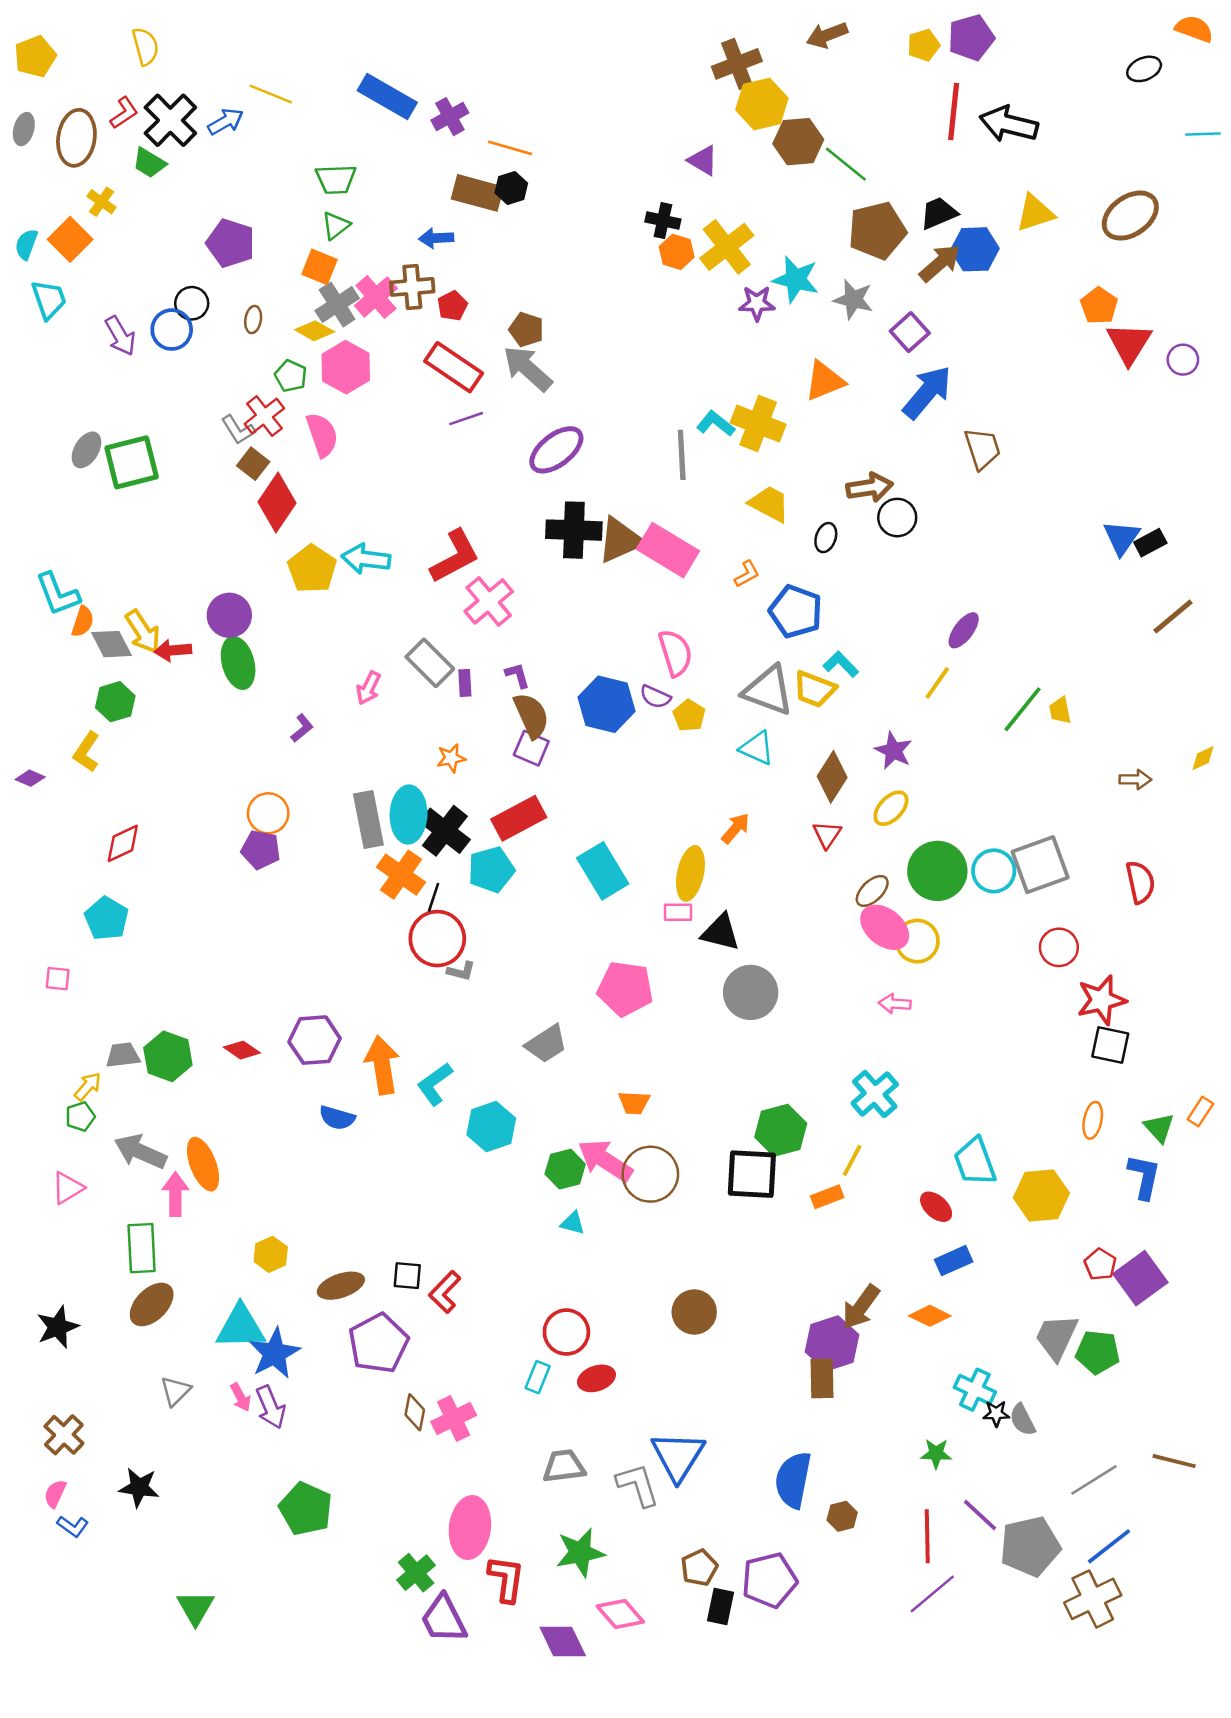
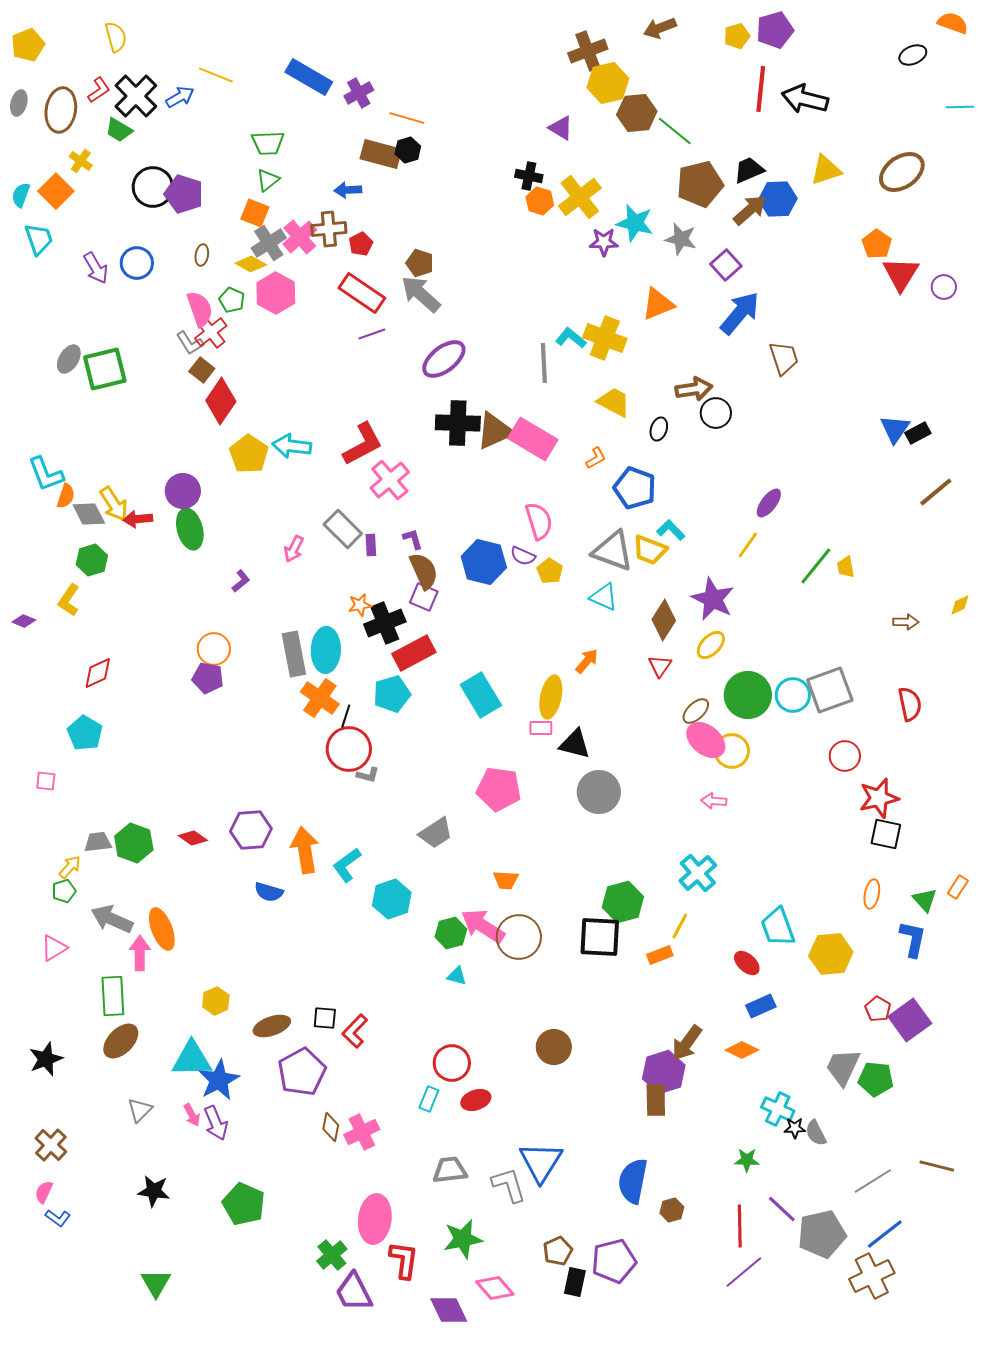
black circle: (192, 303) -> (153, 187), moved, size x1.5
pink semicircle: (322, 435) -> (200, 309), moved
purple star: (893, 751) -> (713, 599), size x1.4
black cross: (445, 831) -> (385, 623), moved, turned 30
black star: (139, 1487) -> (154, 1191), moved

